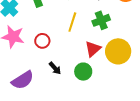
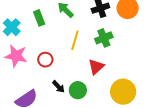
yellow circle: (118, 51) -> (123, 92), moved
green circle: (83, 72) -> (78, 90), moved

